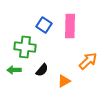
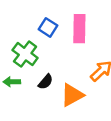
green cross: (25, 47) -> (25, 54), turned 30
orange triangle: (64, 81) -> (72, 95), size x1.5

